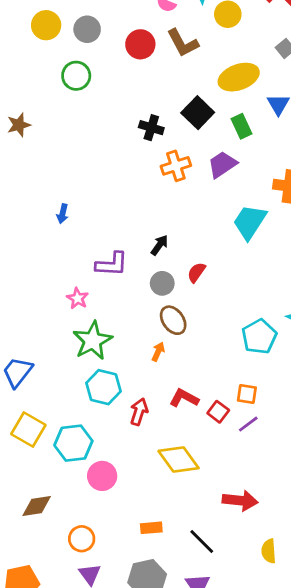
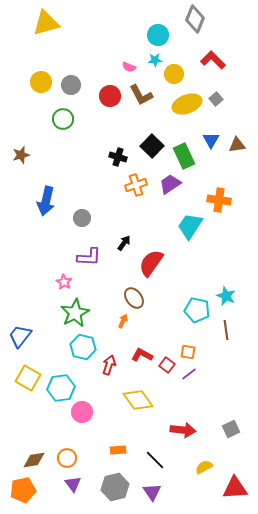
yellow ellipse: (239, 77) -> (187, 104), moved
green rectangle: (241, 126) -> (184, 156), size x1.4
blue arrow: (63, 214) -> (46, 201), moved, size x2.0
red semicircle: (196, 272) -> (151, 263), size x1.8
gray circle: (162, 283) -> (82, 218), moved
cyan pentagon: (259, 337) -> (197, 310), turned -30
brown diamond: (37, 506) -> (34, 460), moved
yellow semicircle: (269, 551) -> (204, 467), turned 66

